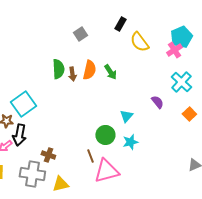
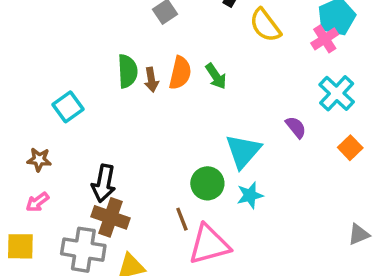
cyan square: (23, 104) -> (68, 107), moved, size x0.7
cyan triangle: (126, 116) -> (243, 151), size x1.6
black arrow: (19, 135) -> (104, 183), moved
brown cross: (48, 155) -> (111, 217), size x1.5

